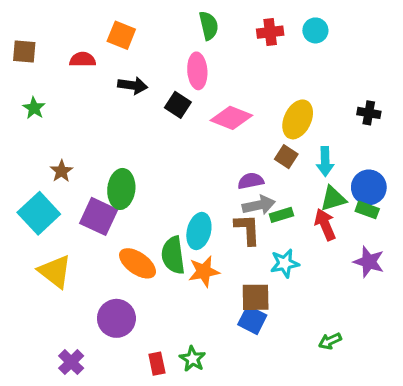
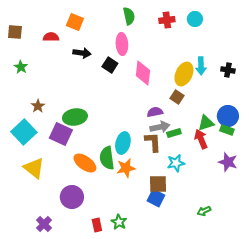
pink diamond: (231, 118) -> (143, 73), turned 75
cyan arrow: (325, 161) -> (201, 66), moved
green ellipse: (121, 189) -> (75, 117), turned 75

